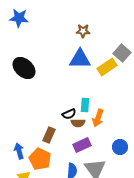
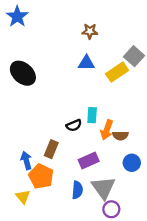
blue star: (19, 18) -> (17, 16), turned 30
blue triangle: (80, 59) -> (86, 63), size x0.7
brown semicircle: (78, 123) -> (120, 136), moved
blue arrow: (19, 151) -> (26, 160), moved

